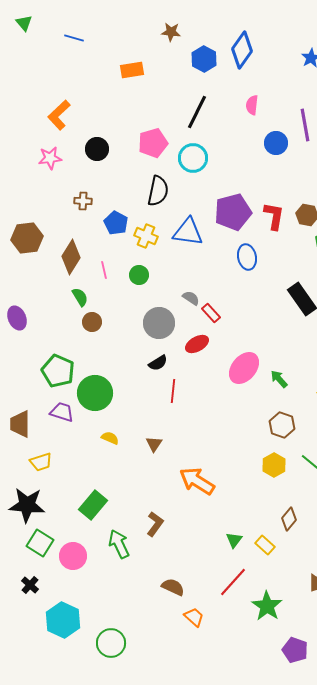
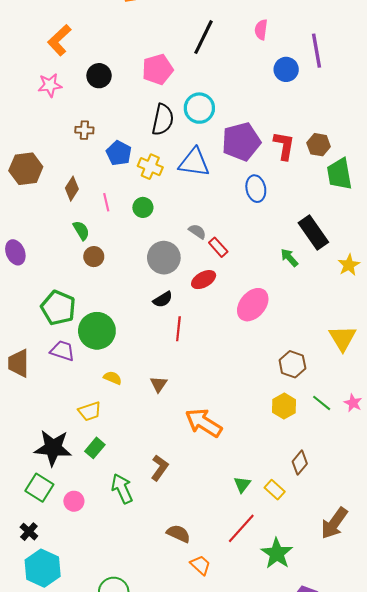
cyan circle: (193, 158) -> (199, 108), moved
brown diamond: (71, 257) -> (72, 189), size x0.7
green arrow: (279, 379) -> (289, 258), moved
yellow trapezoid: (41, 462) -> (90, 411), moved
black star: (27, 505) -> (53, 448), moved
green rectangle: (93, 505) -> (95, 448), size x0.7
pink circle: (73, 556) -> (74, 501), size x0.7
cyan hexagon: (63, 620) -> (43, 568), moved

